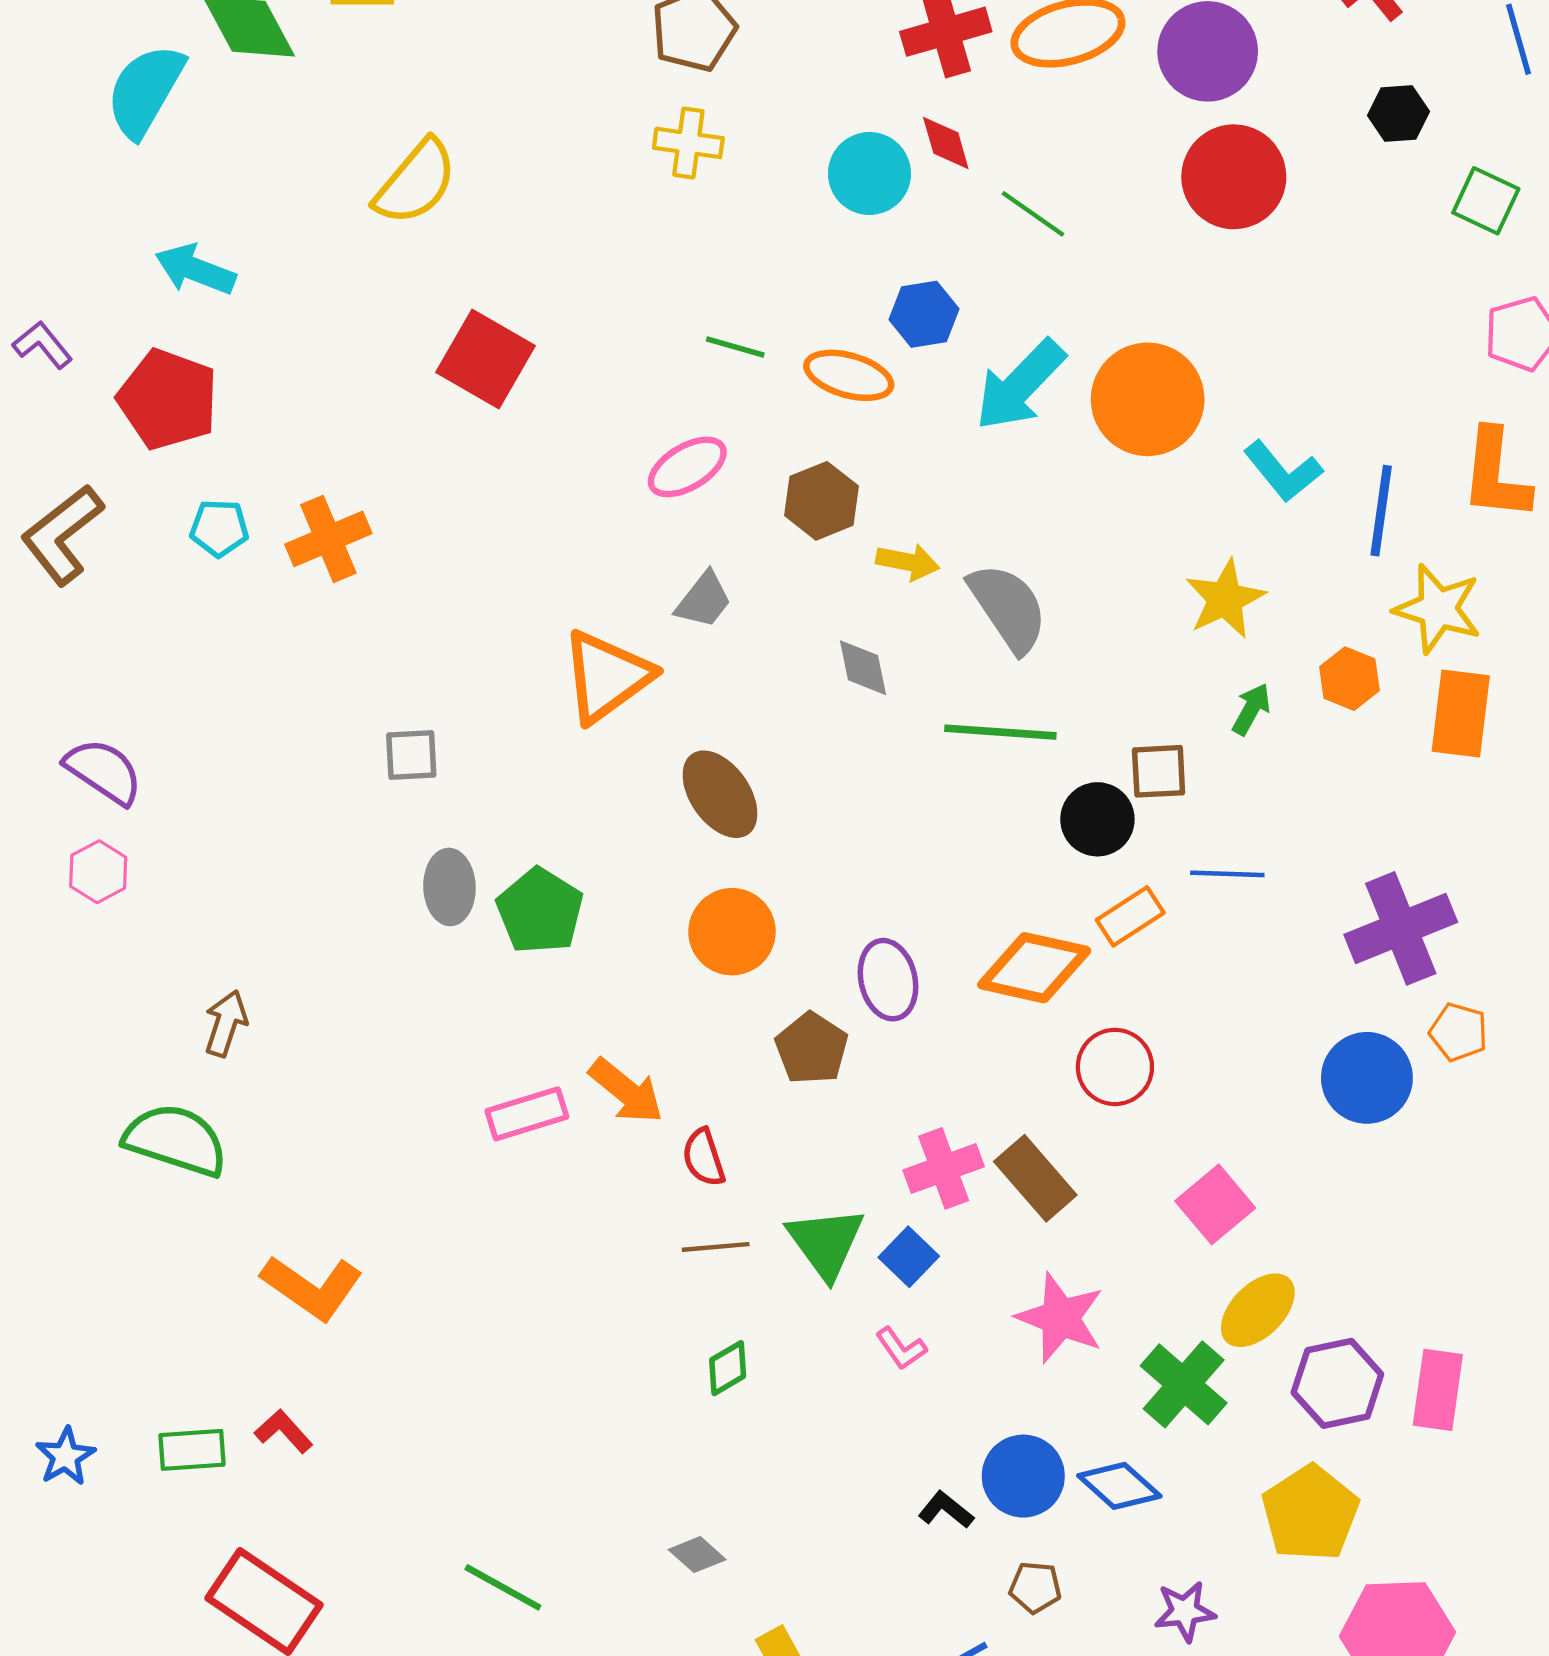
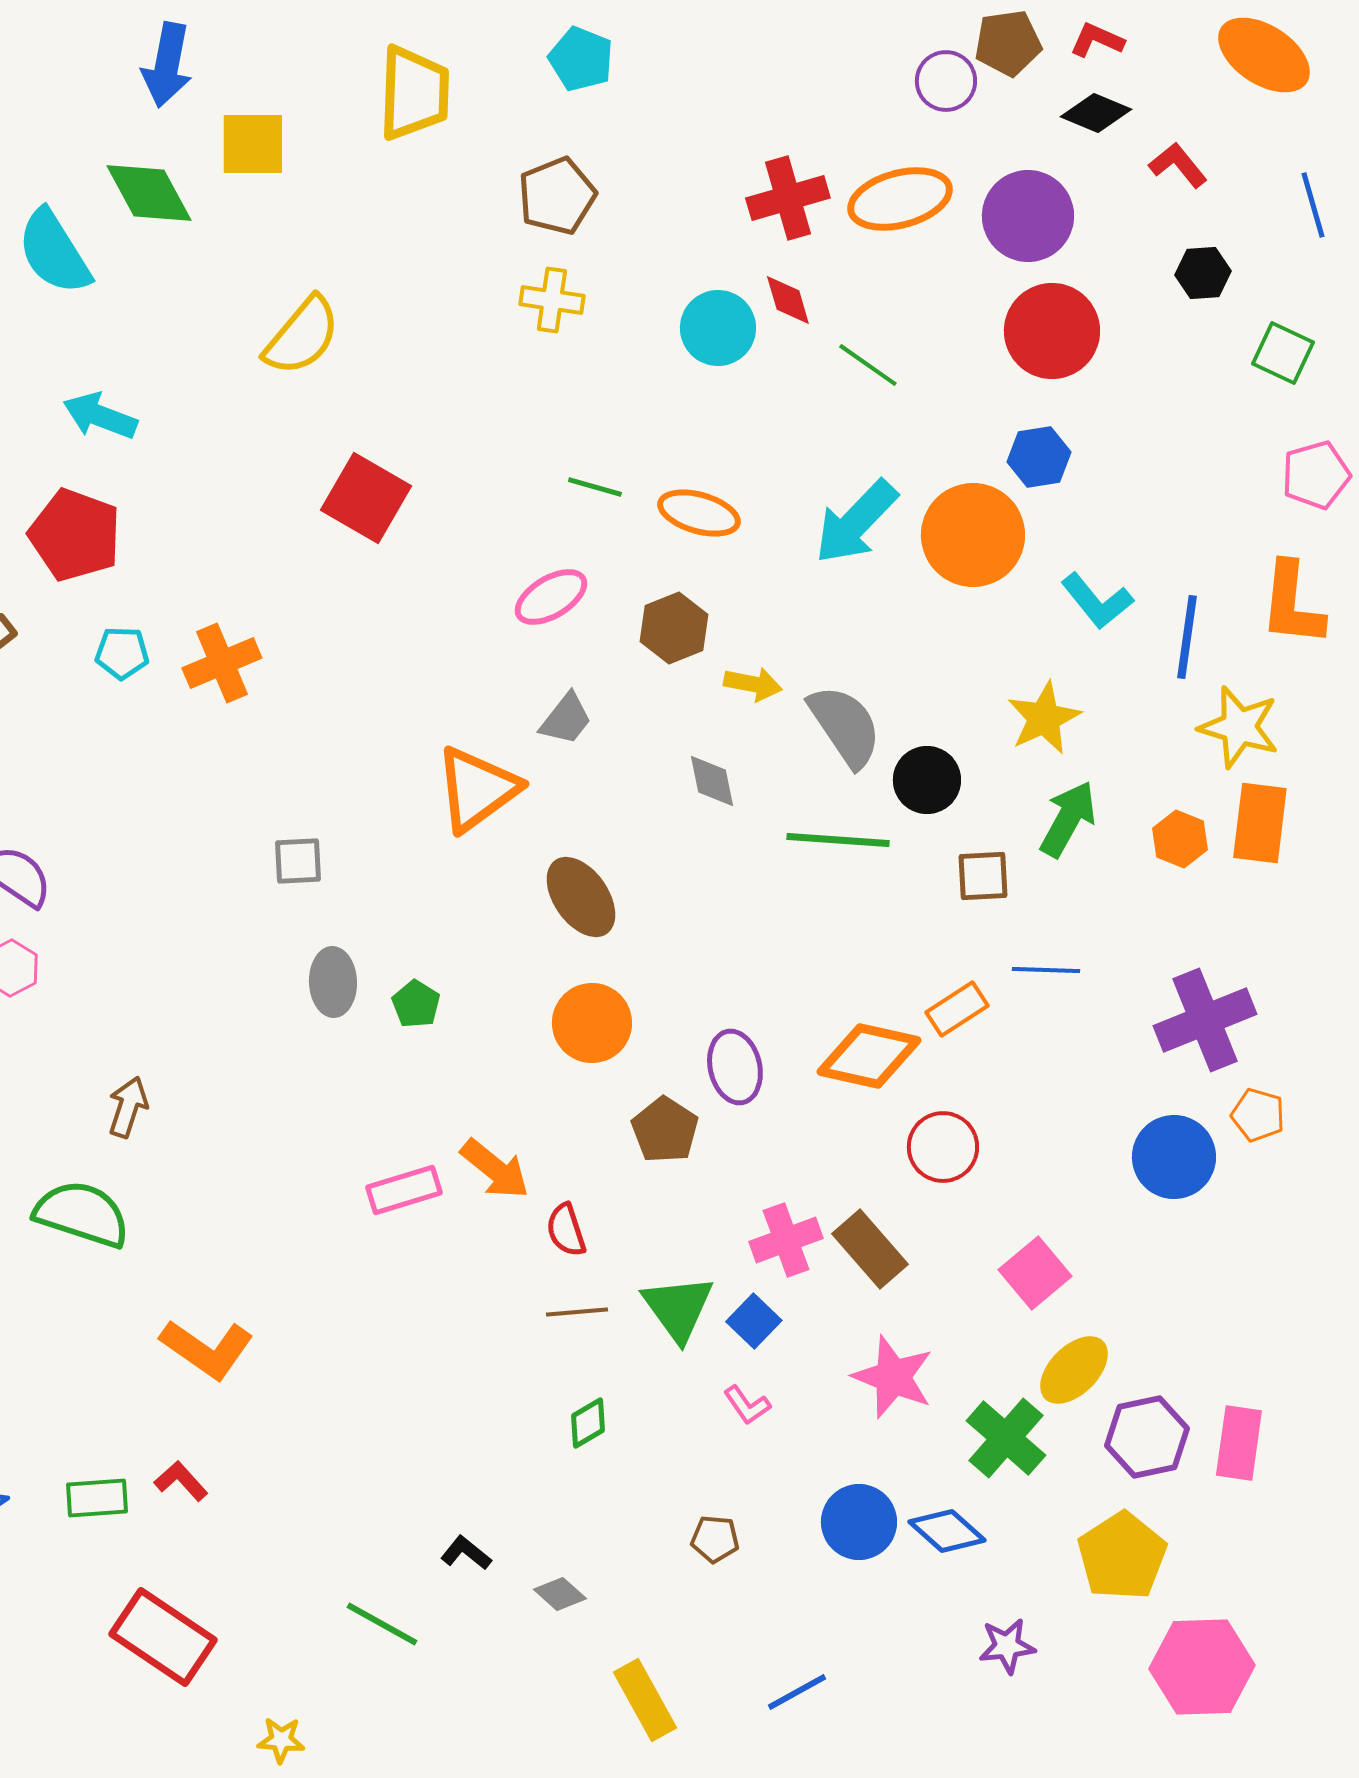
cyan semicircle: (145, 91) -> (54, 252), turned -62
blue hexagon: (924, 314) -> (1039, 457), moved
orange hexagon: (1349, 679) -> (1180, 839), moved
green arrow: (1251, 709) -> (1068, 819), size x1.6
black circle: (1097, 819) -> (927, 780), moved
green pentagon: (540, 911) -> (416, 1004), size x0.6
black L-shape: (946, 1510) -> (466, 1553), moved
brown pentagon: (1035, 1587) -> (715, 1539), moved

